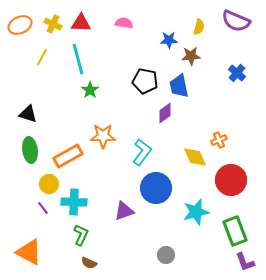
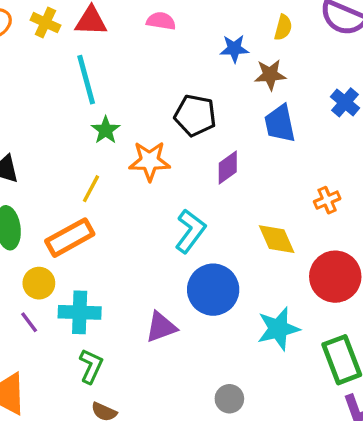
yellow line: (42, 57) -> (91, 189), moved
blue trapezoid: (179, 86) -> (280, 124), moved
orange star: (103, 136) -> (150, 161), moved
orange cross: (219, 140) -> (327, 200), moved

